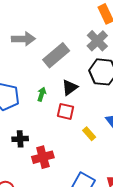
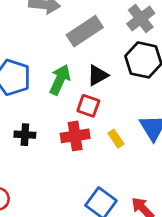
green arrow: (42, 94) -> (60, 80), size x1.6
red cross: (43, 157) -> (75, 136), moved

